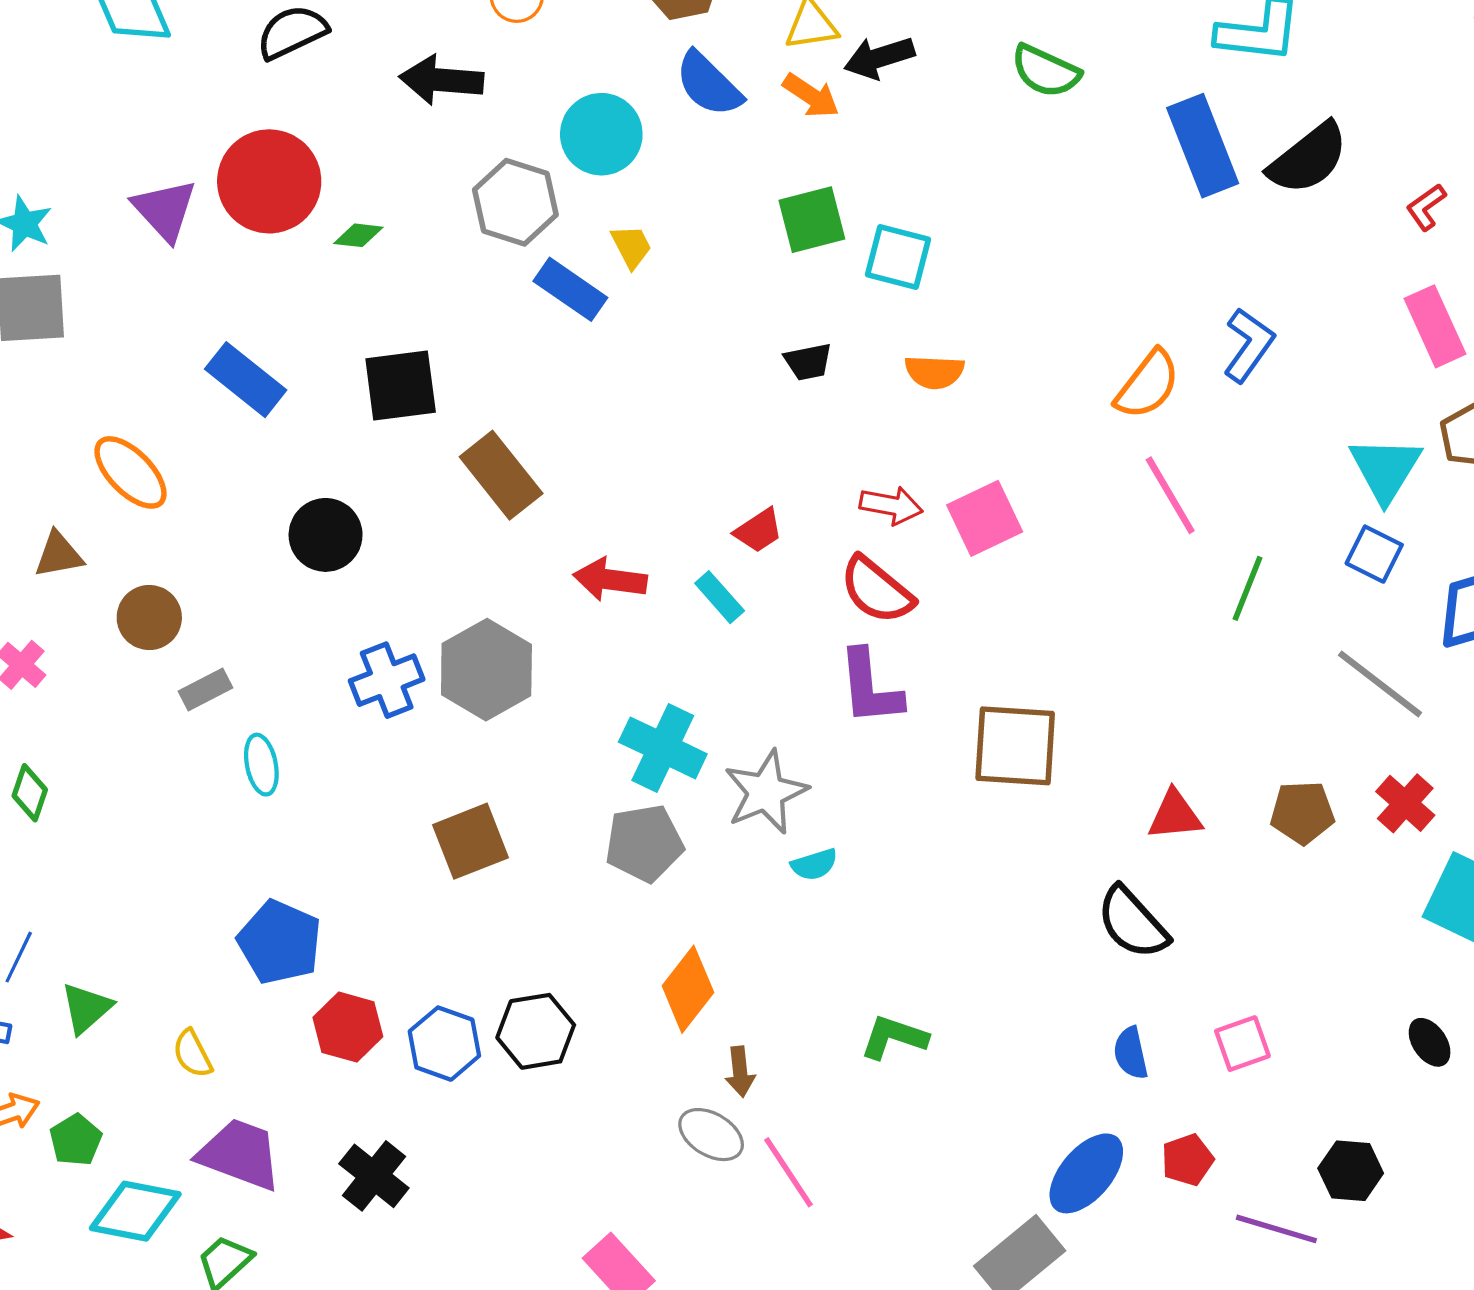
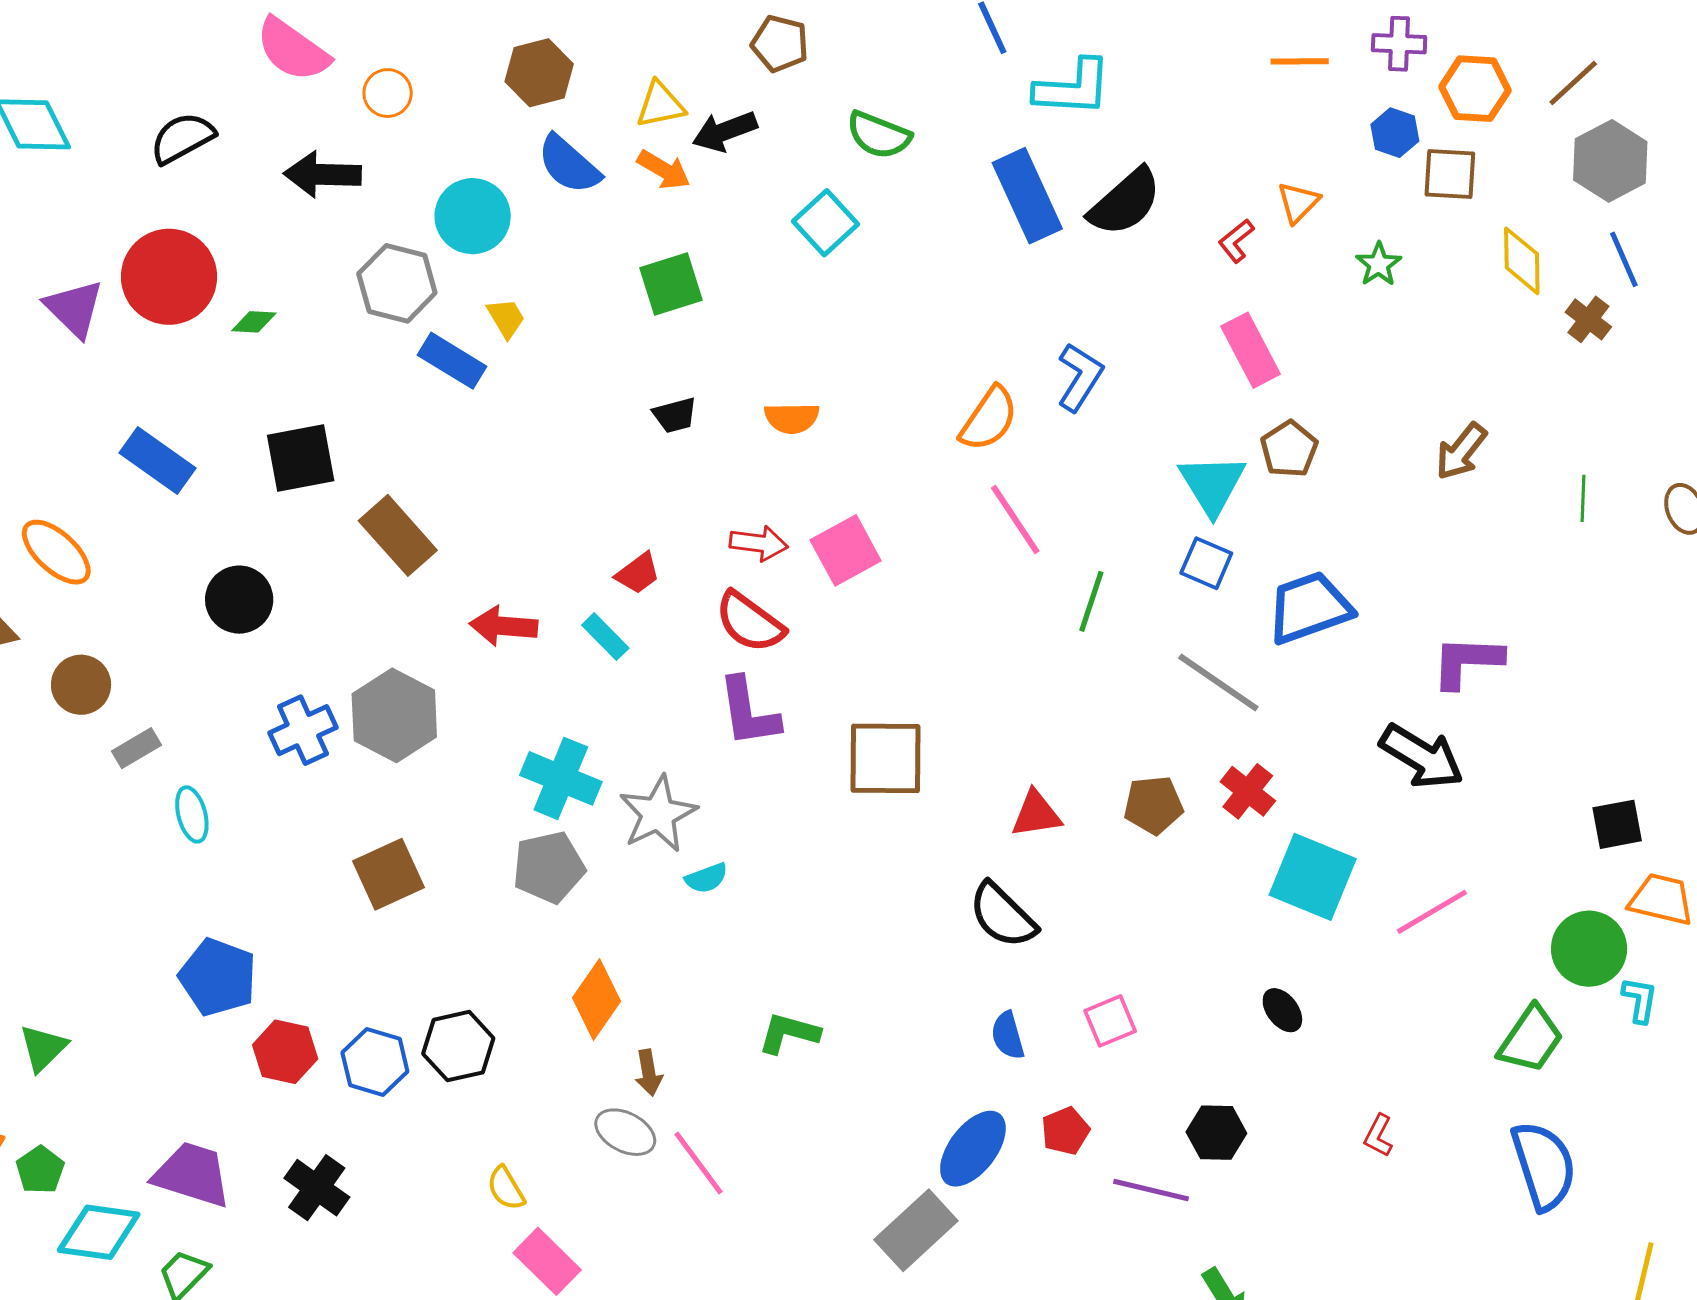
cyan square: (898, 257) -> (826, 223), moved, turned 36
yellow semicircle: (192, 1054) -> (506, 1188), moved

